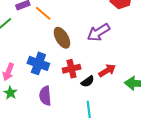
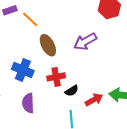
red arrow: (107, 70) -> (94, 100), moved

